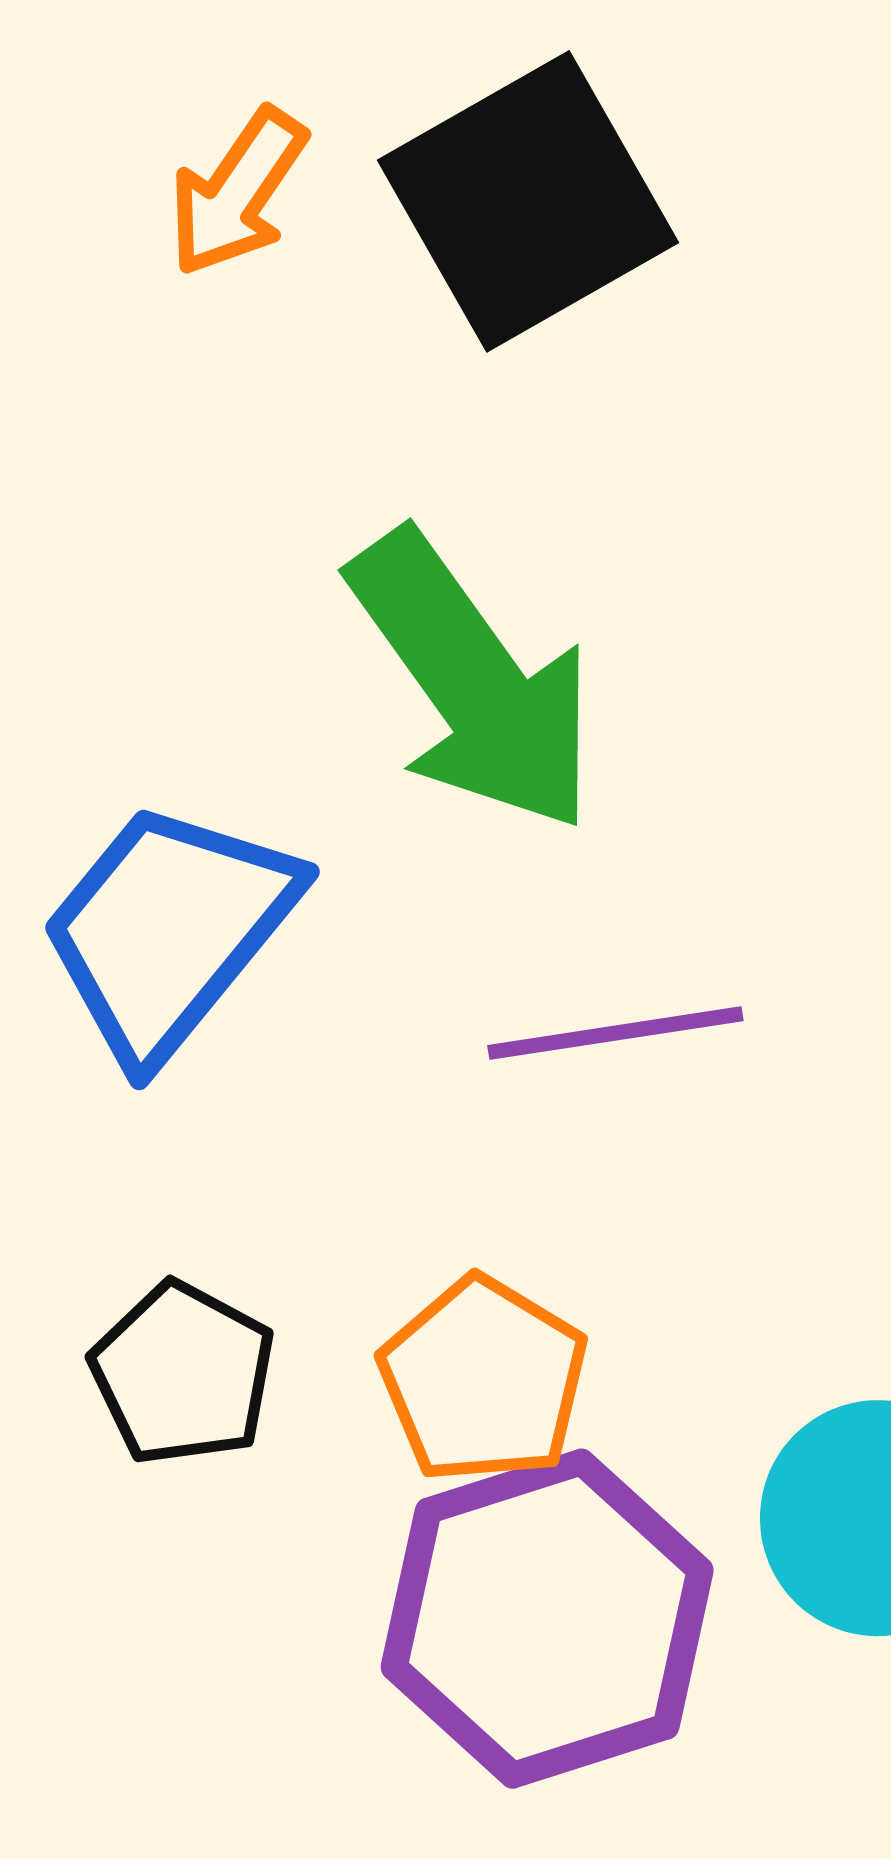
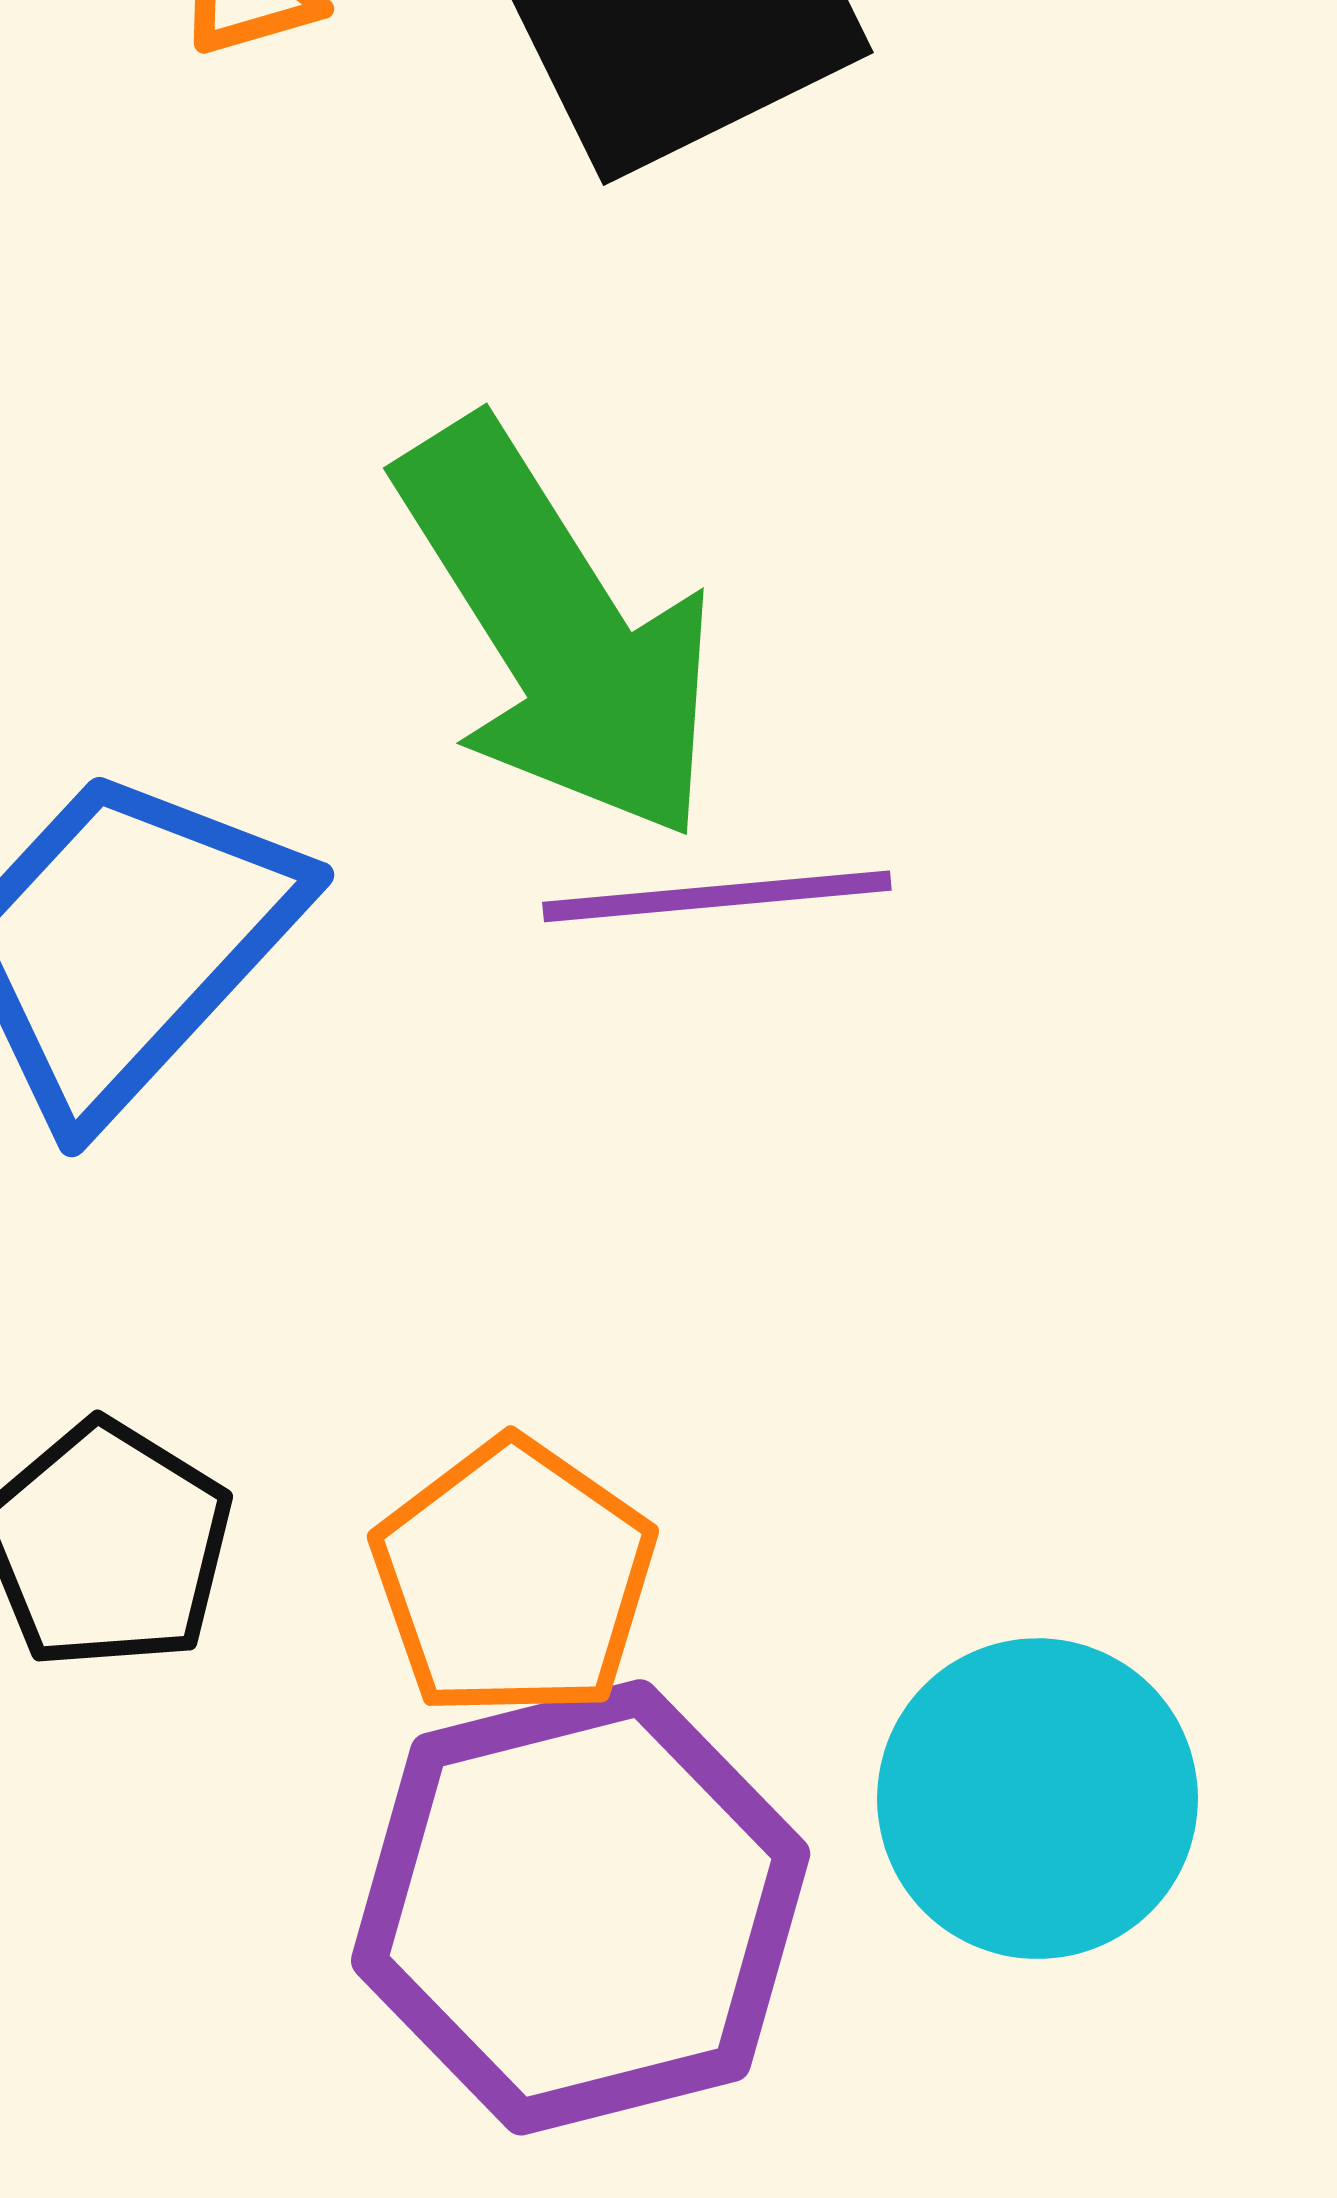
purple line: (615, 1033) -> (717, 896), moved

